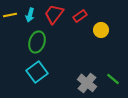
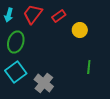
green line: (113, 79) -> (89, 67), moved, turned 56
gray cross: (87, 83) -> (44, 83), moved

